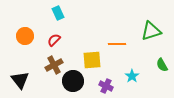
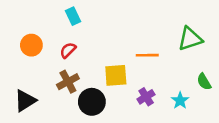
cyan star: (132, 76) -> (180, 101), moved
black triangle: (20, 80) -> (25, 101), turned 36
purple cross: (106, 86) -> (146, 97), moved, turned 32

